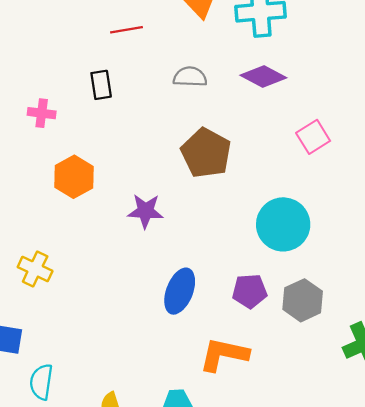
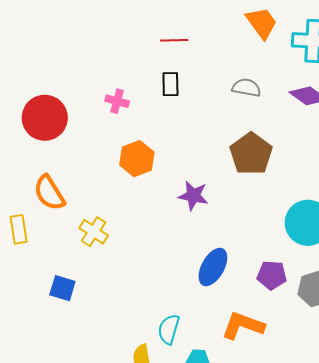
red line: (127, 30) -> (174, 40), moved
cyan semicircle: (41, 382) -> (169, 329), moved

